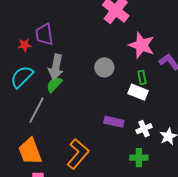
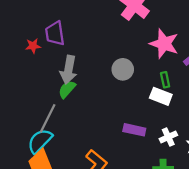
cyan semicircle: (22, 77) -> (40, 141), moved

